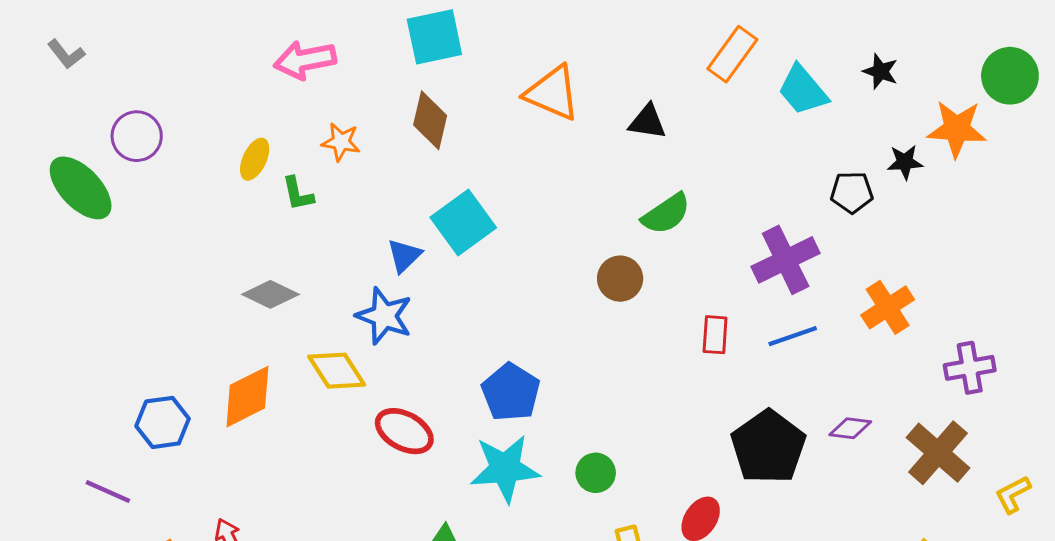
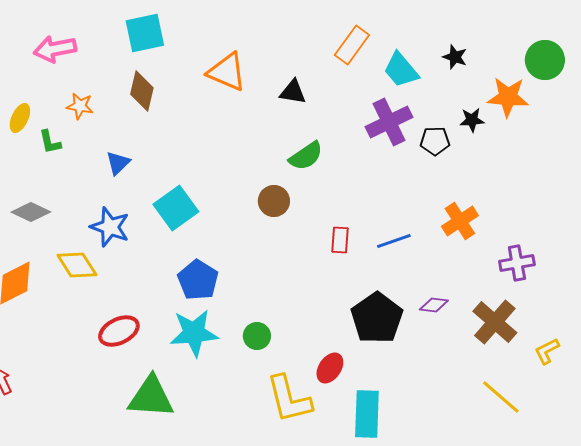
cyan square: (463, 222) -> (176, 208), moved
blue triangle: (404, 256) -> (118, 163), moved
purple cross: (786, 260) -> (389, 122), moved
red ellipse: (404, 431) -> (119, 331), moved, turned -54

